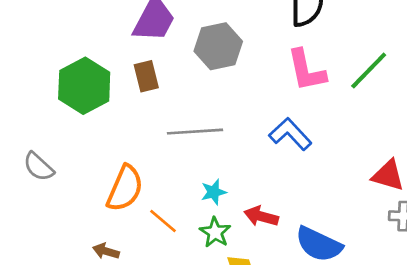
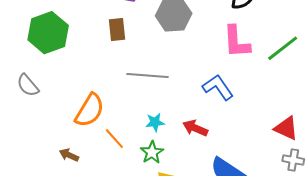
green hexagon: (84, 86) -> (48, 33), moved
red arrow: (261, 216) -> (195, 128), moved

